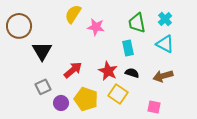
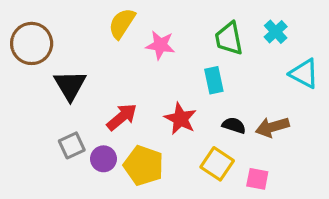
cyan triangle: (165, 44) -> (304, 74), moved
black semicircle: (132, 73) -> (234, 125), moved
yellow square: (118, 94) -> (217, 164), moved
purple circle: (61, 103) -> (103, 159), moved

